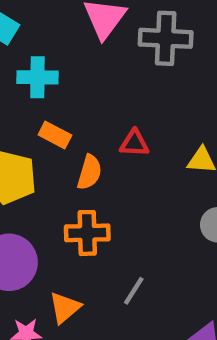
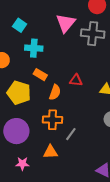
gray line: (134, 291) -> (71, 134), moved
orange triangle: (65, 308) -> (50, 152), moved, turned 35

